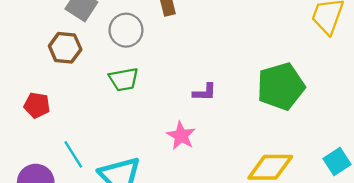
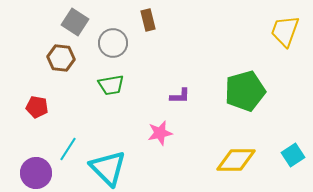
pink star: (181, 136) -> (160, 133), turned 30
cyan line: (73, 154) -> (68, 149), turned 65

